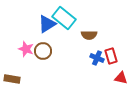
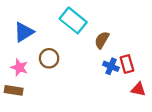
blue triangle: (47, 24) -> (24, 32), moved
brown semicircle: (89, 35) -> (102, 40), turned 119
pink star: (26, 49) -> (19, 67), moved

